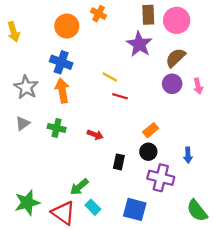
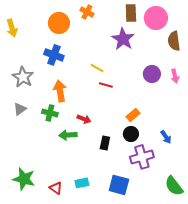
brown semicircle: (175, 58) -> (174, 41), moved, turned -54
orange arrow: (62, 91) -> (60, 91), moved
blue arrow: (188, 155) -> (166, 137), turned -32
purple cross: (161, 178) -> (142, 157), turned -30
green arrow: (79, 187) -> (68, 135), moved, turned 36
green star: (27, 203) -> (24, 179), turned 30
cyan rectangle: (93, 207) -> (82, 183), turned -56
red triangle: (63, 213) -> (56, 188), size x0.6

